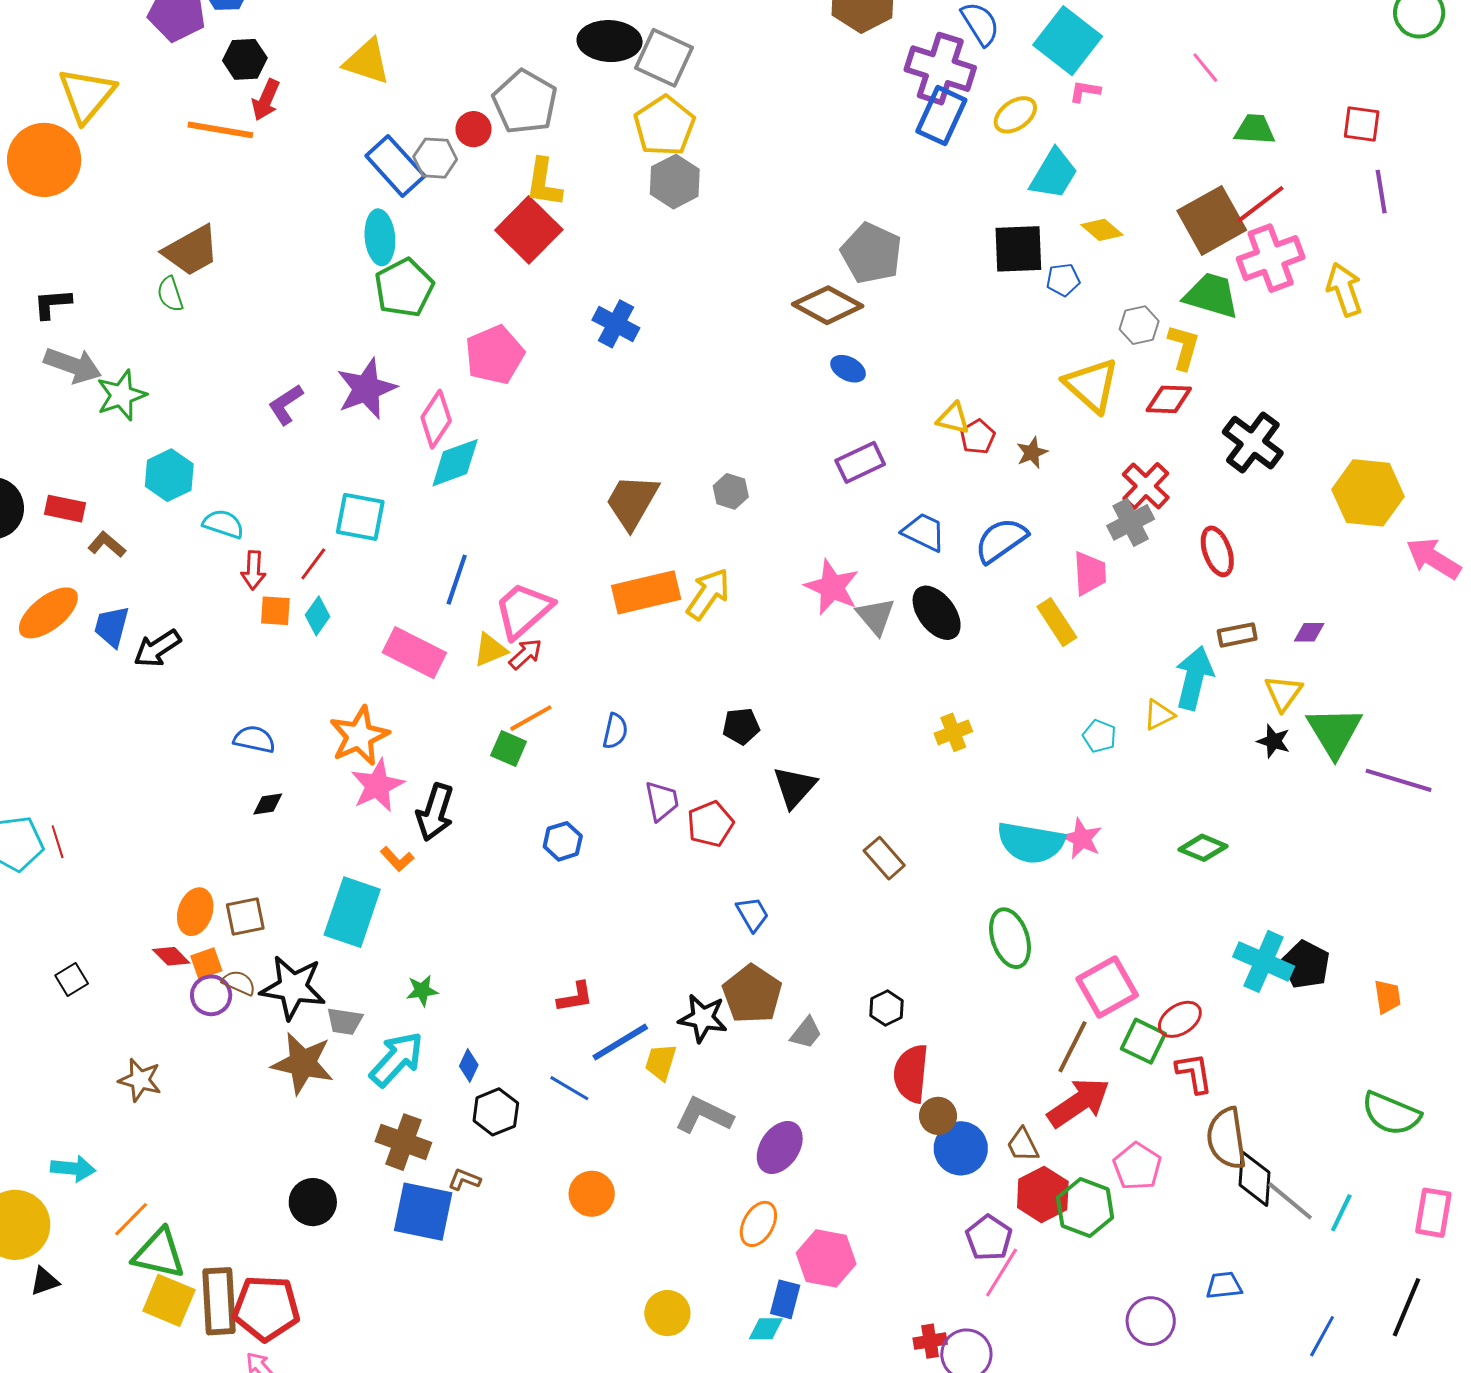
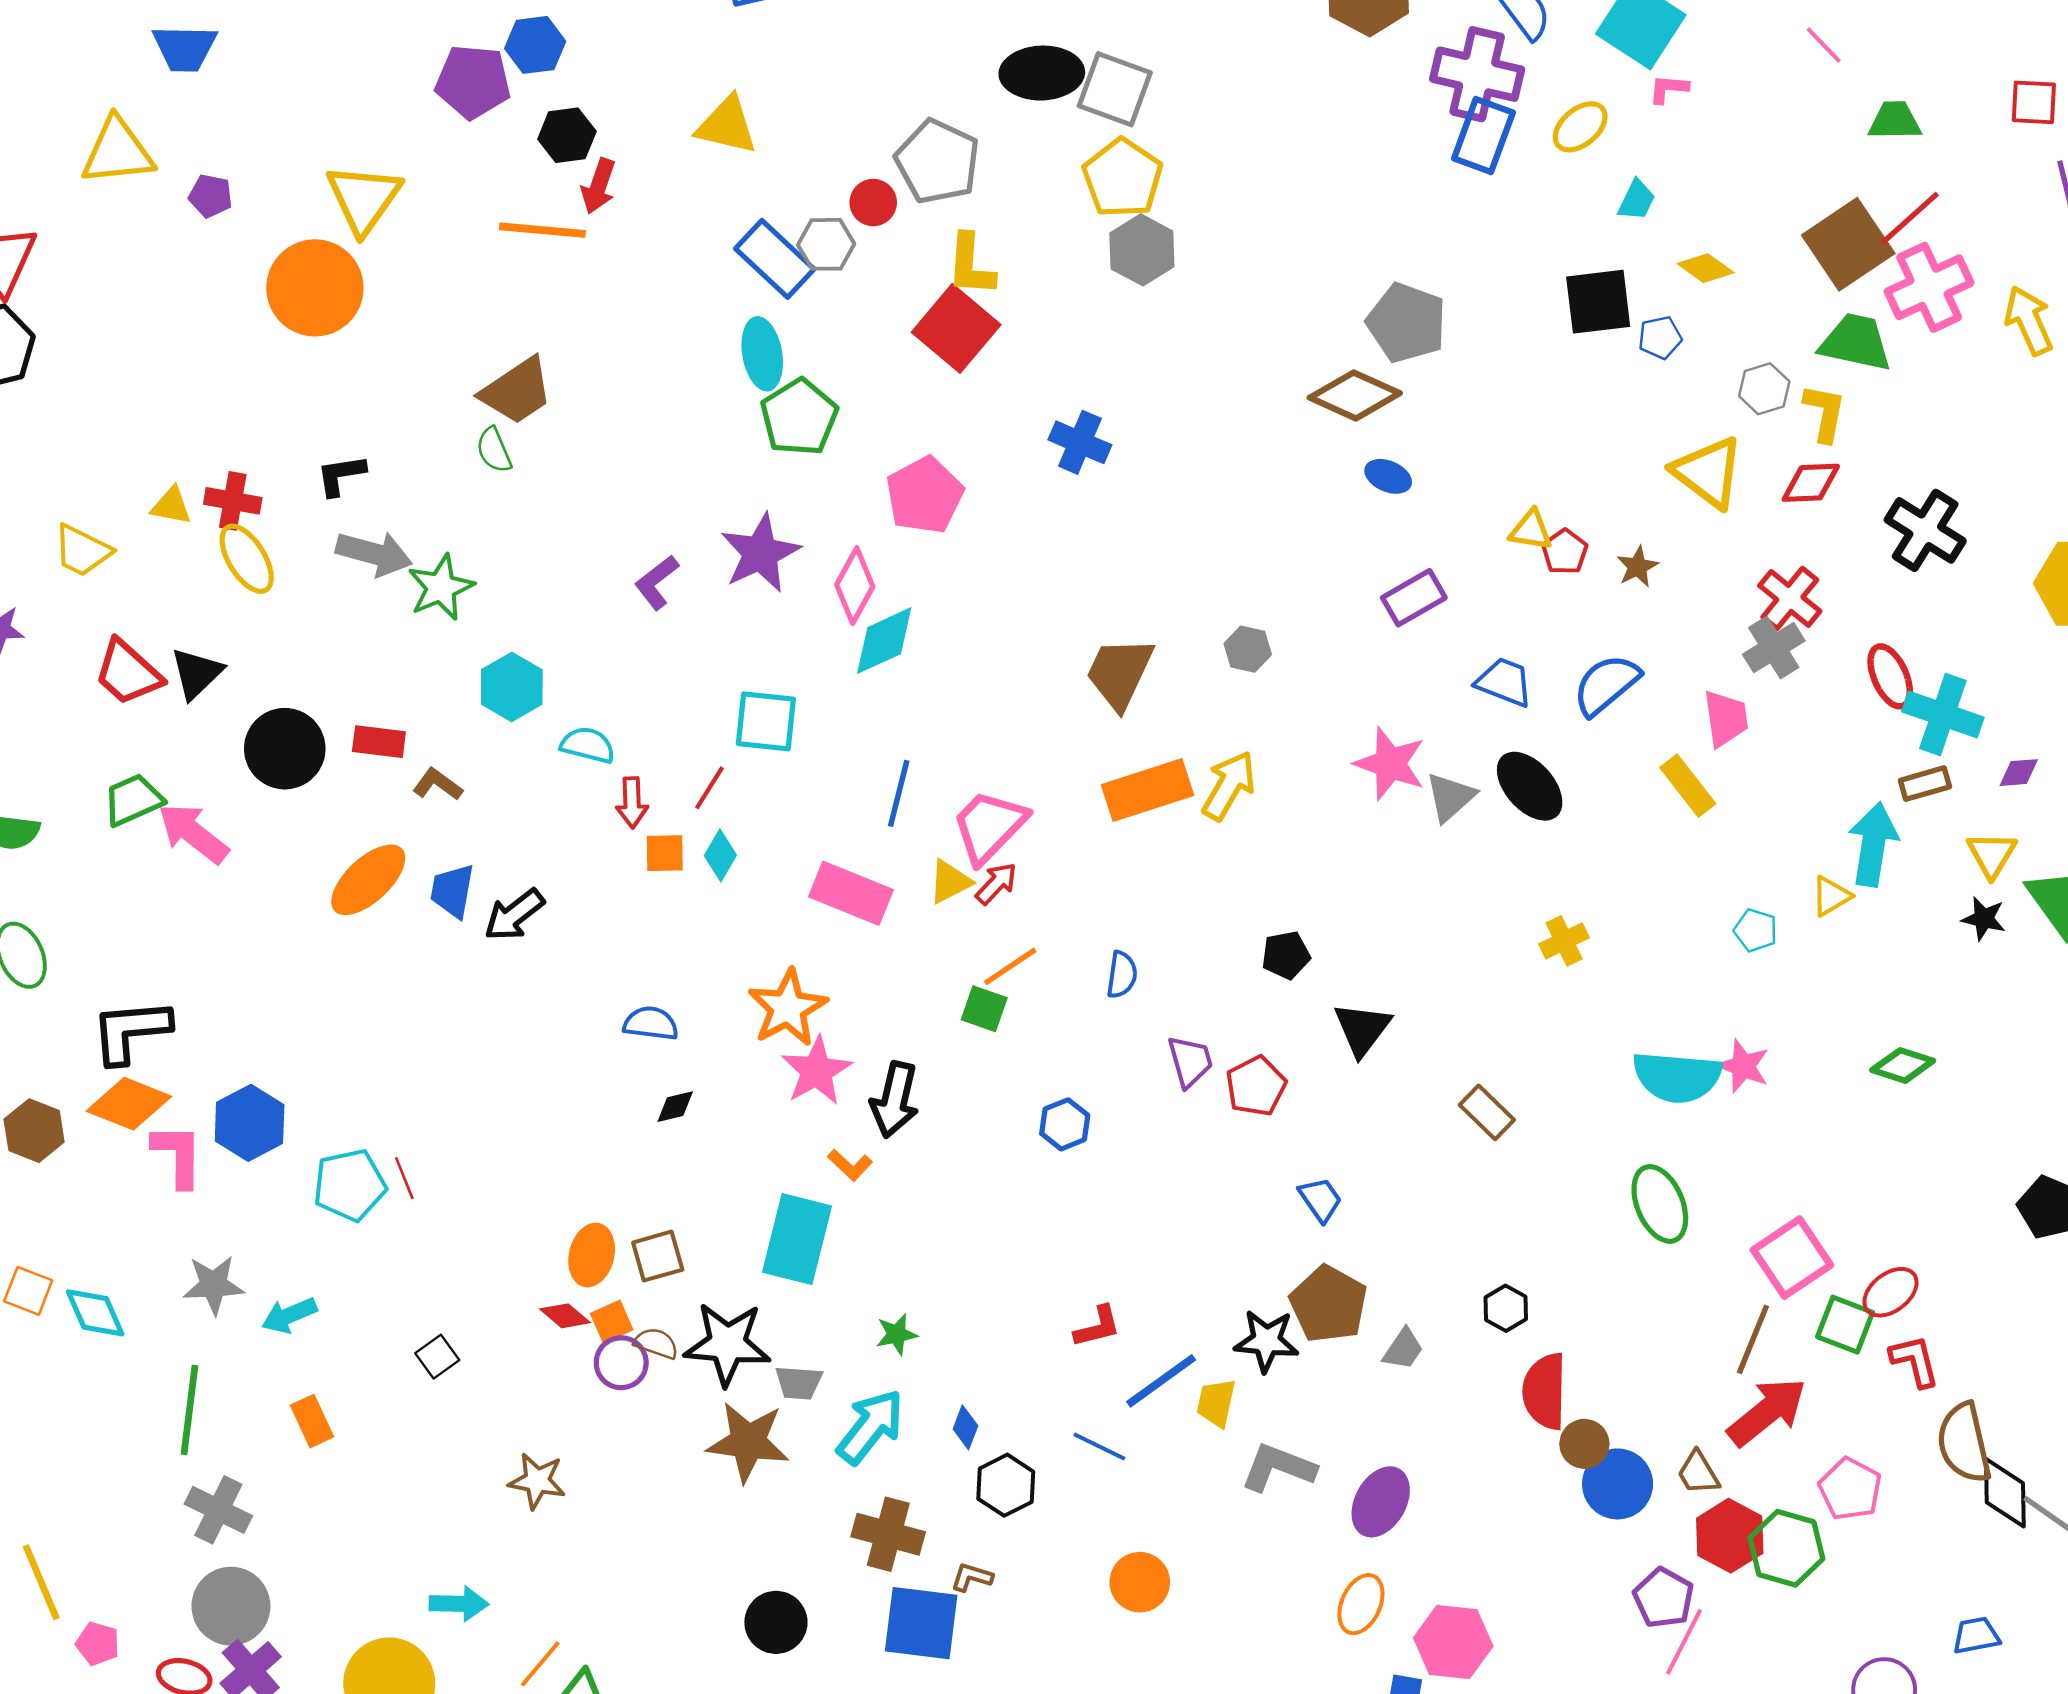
cyan trapezoid: (1054, 174) -> (1637, 200), size x0.6
gray triangle: (876, 616) -> (1450, 797), turned 33
cyan cross: (1264, 961) -> (1943, 714), moved

